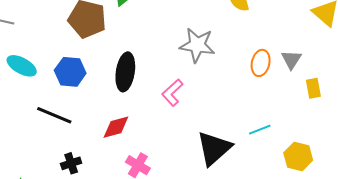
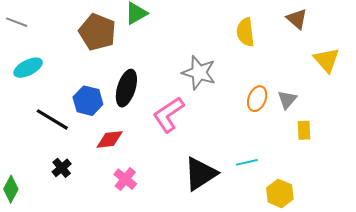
cyan ellipse: (22, 66) -> (28, 68), turned -64
blue hexagon: (70, 72) -> (88, 101), moved
pink L-shape: (172, 93) -> (168, 115), size x1.4
black cross: (71, 163) -> (62, 168), turned -30

